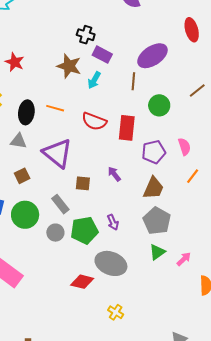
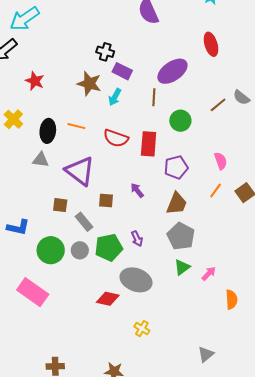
pink semicircle: (184, 147) -> (221, 161), moved
brown square: (22, 176) -> (60, 205), moved, turned 35
green circle: (25, 215) -> (51, 250), moved

